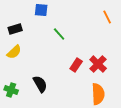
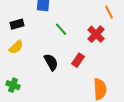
red cross: (98, 64) -> (96, 34), moved
black semicircle: (40, 84) -> (51, 62), moved

